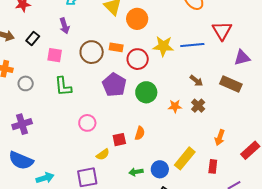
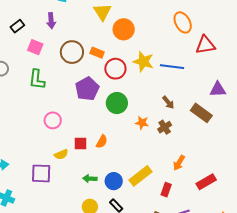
red triangle: (222, 31) -> (205, 45), moved, turned 40

